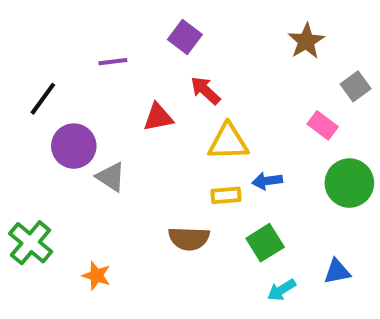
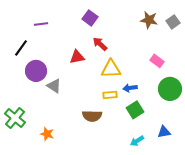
brown star: (306, 41) -> (149, 20), turned -30
purple line: (113, 62) -> (41, 24), moved
gray square: (356, 86) -> (173, 22), moved
green square: (265, 243) -> (135, 110), moved

